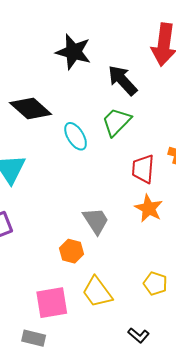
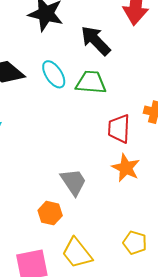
green trapezoid: (116, 122) -> (91, 82), turned 52
cyan ellipse: (76, 136) -> (54, 74), moved

